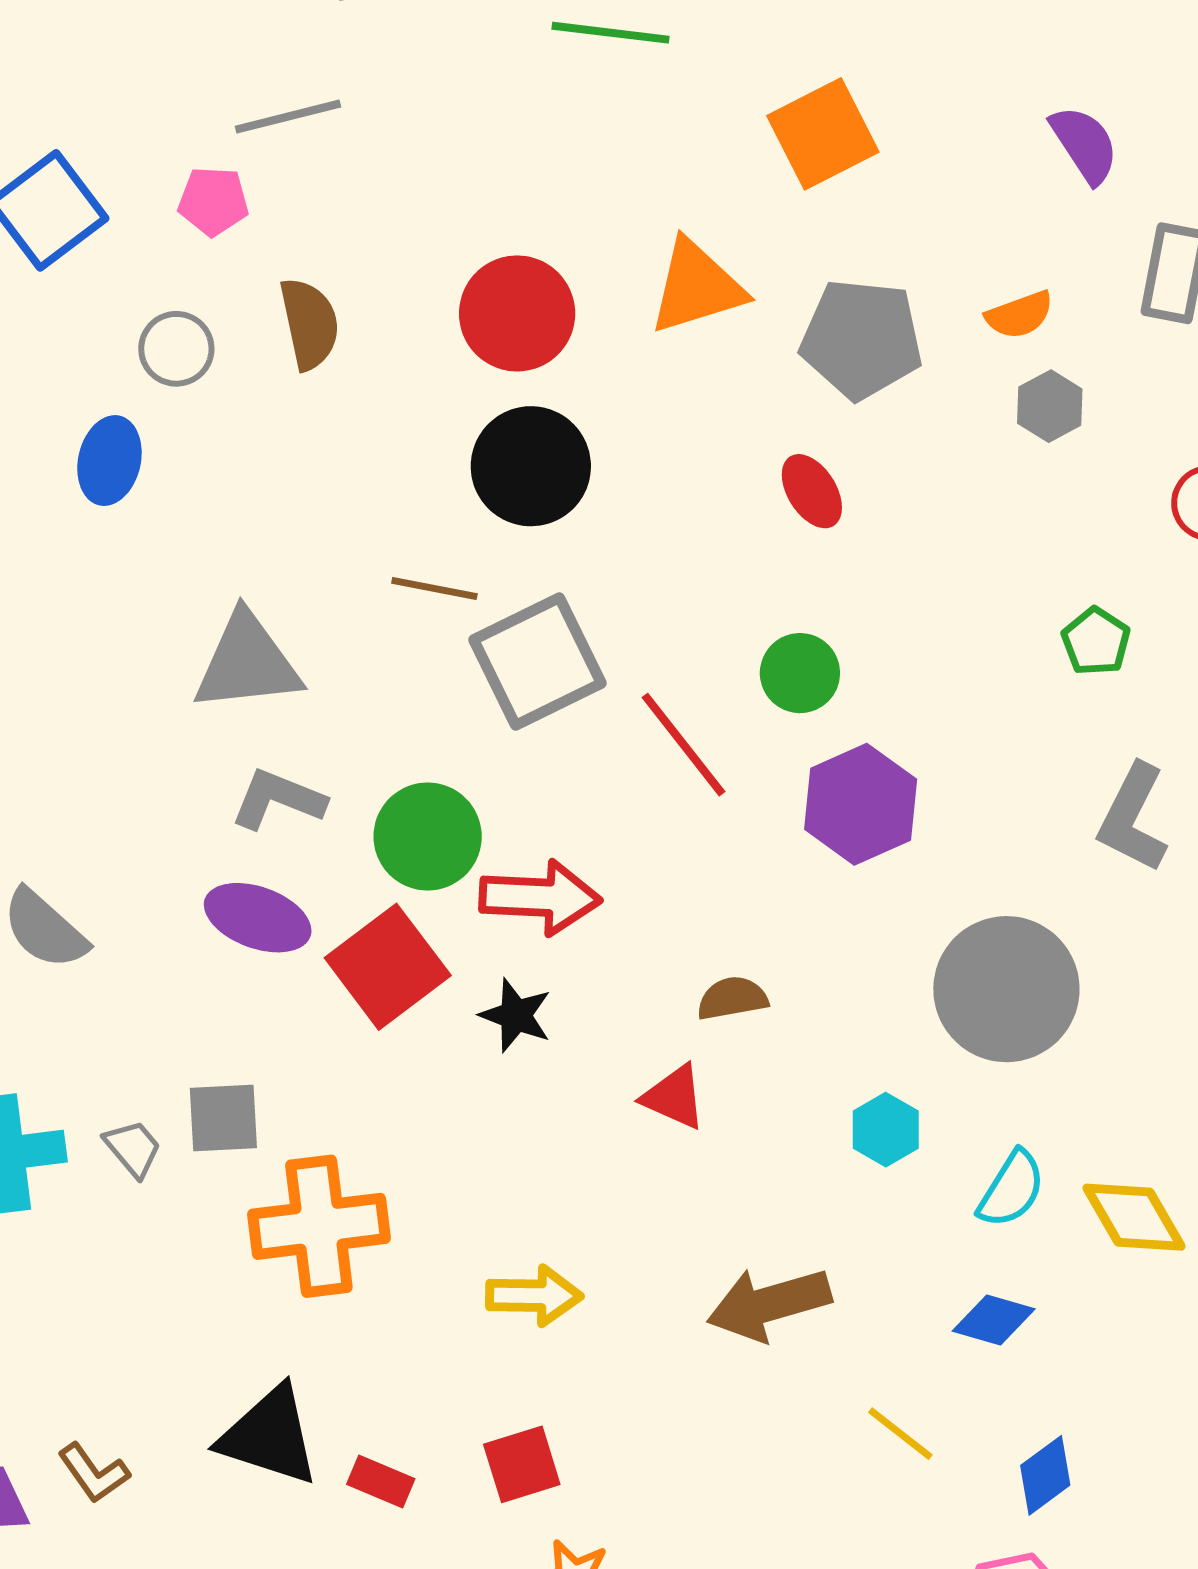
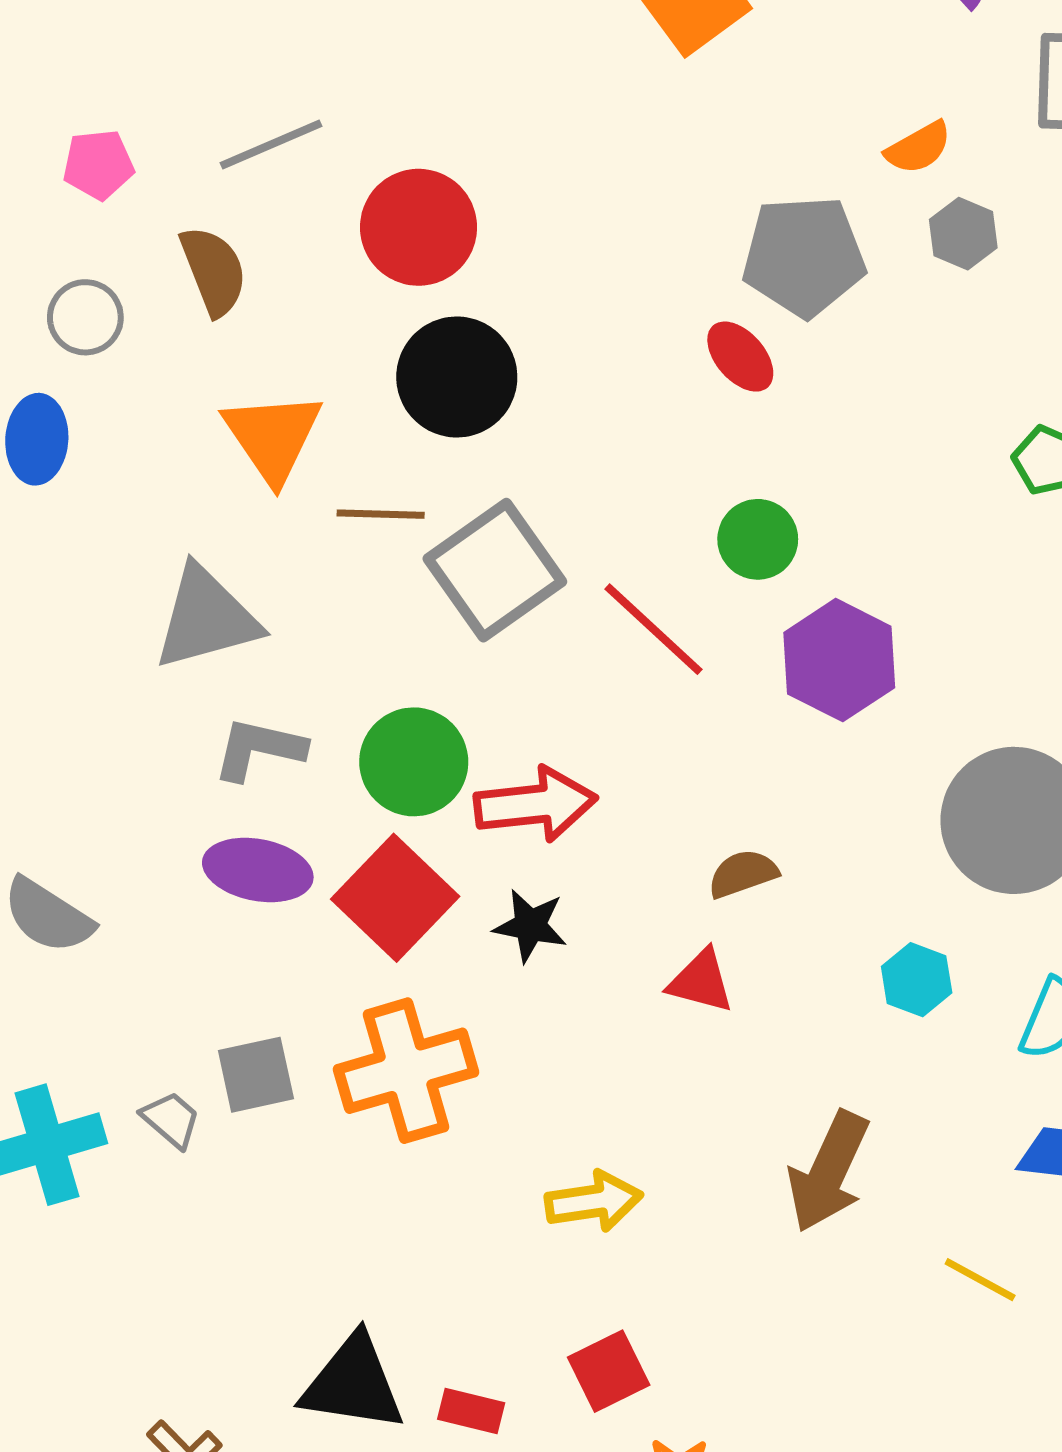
gray line: (288, 117) -> (271, 144), moved
orange triangle: (697, 287) -> (273, 437), moved, turned -38
gray pentagon: (862, 339) -> (804, 256), moved
orange cross: (319, 1226) -> (406, 1071), moved
brown arrow: (769, 1304) -> (829, 1172), turned -40

